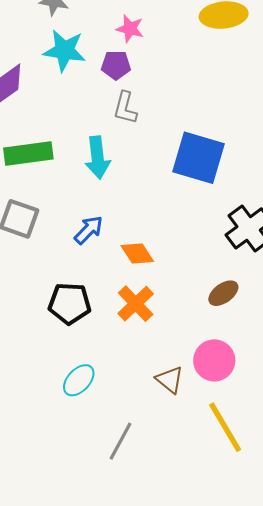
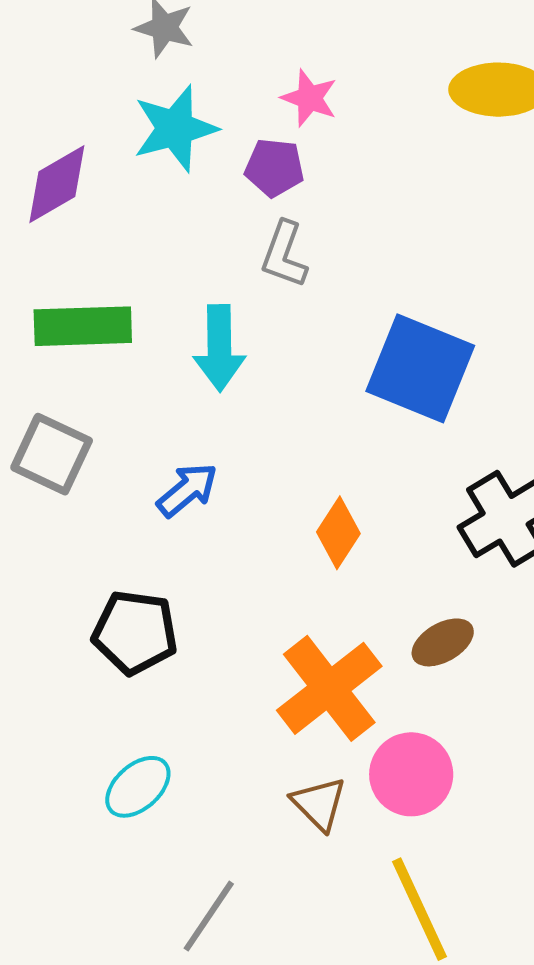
cyan star: (65, 51) -> (175, 129), turned -30
orange diamond: (137, 254) -> (338, 533), moved, turned 60
orange cross: (136, 304) -> (329, 688), moved, size x1.4

